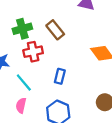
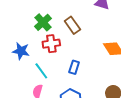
green cross: (22, 29) -> (43, 22), turned -30

